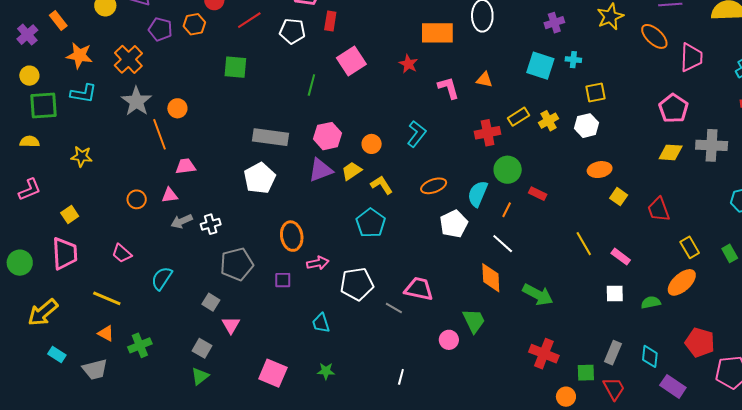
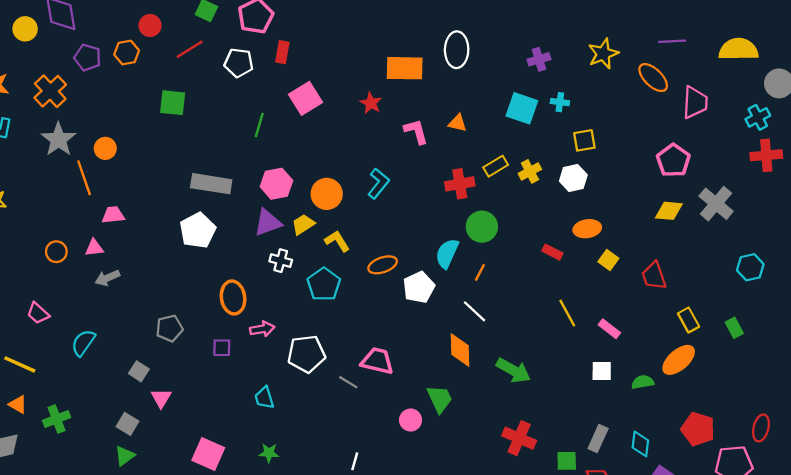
orange circle: (372, 144) -> (327, 194), size x1.4
gray cross: (712, 145) -> (716, 204), turned 36
orange ellipse: (434, 186) -> (383, 265), moved
red rectangle: (538, 194) -> (552, 252), moved
white cross: (211, 224) -> (281, 261), moved, turned 30
gray pentagon: (237, 264) -> (169, 328), size x0.7

